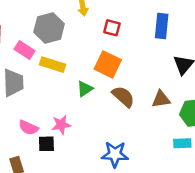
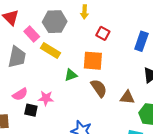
orange square: (108, 64) -> (93, 61), turned -35
pink semicircle: (28, 128) -> (20, 94), turned -70

